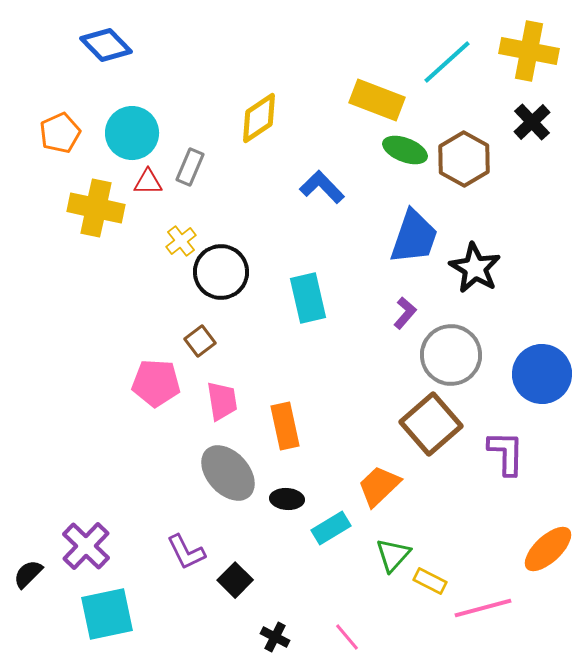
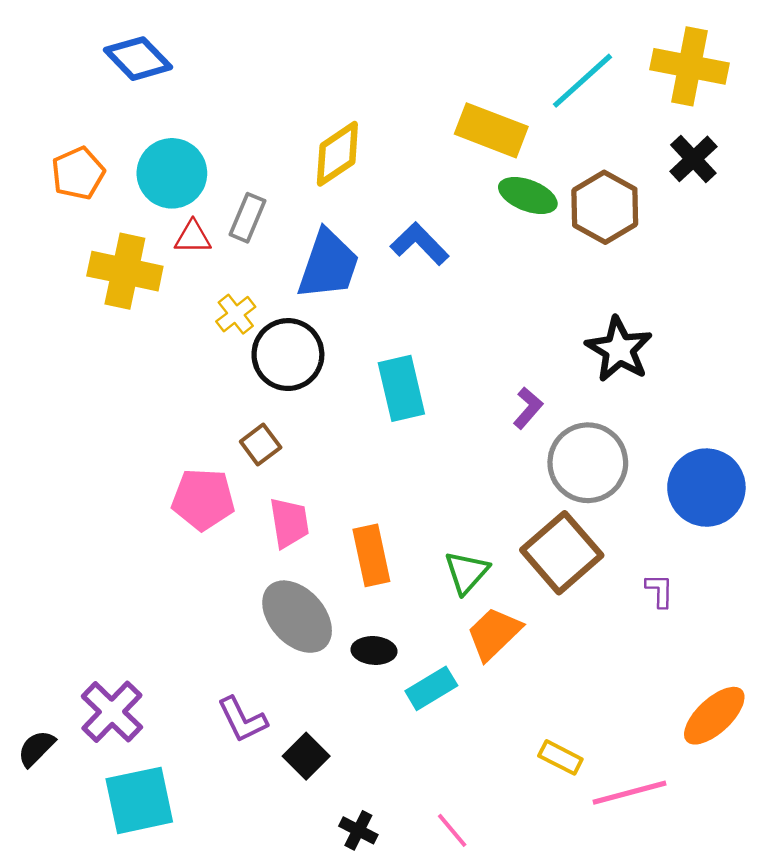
blue trapezoid: (414, 237) -> (328, 265), moved
purple L-shape: (506, 453) -> (660, 591), size x0.6
green triangle: (393, 555) -> (467, 572), moved

